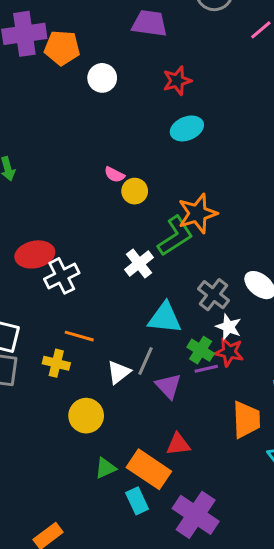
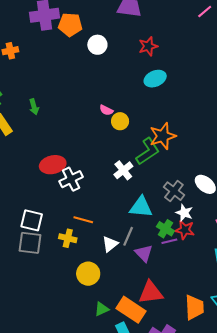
orange trapezoid: (246, 420) -> (194, 307), moved
red triangle: (178, 444) -> (151, 293), size x1.5

